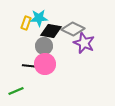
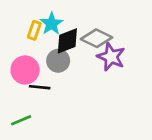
cyan star: (39, 18) -> (52, 24), turned -30
black diamond: (51, 31) -> (67, 41), turned -30
pink circle: (45, 64) -> (25, 70), moved

